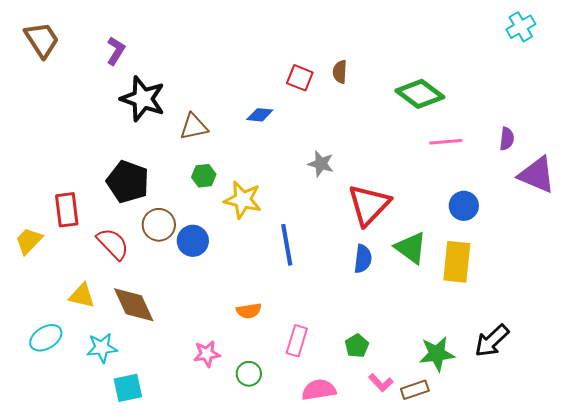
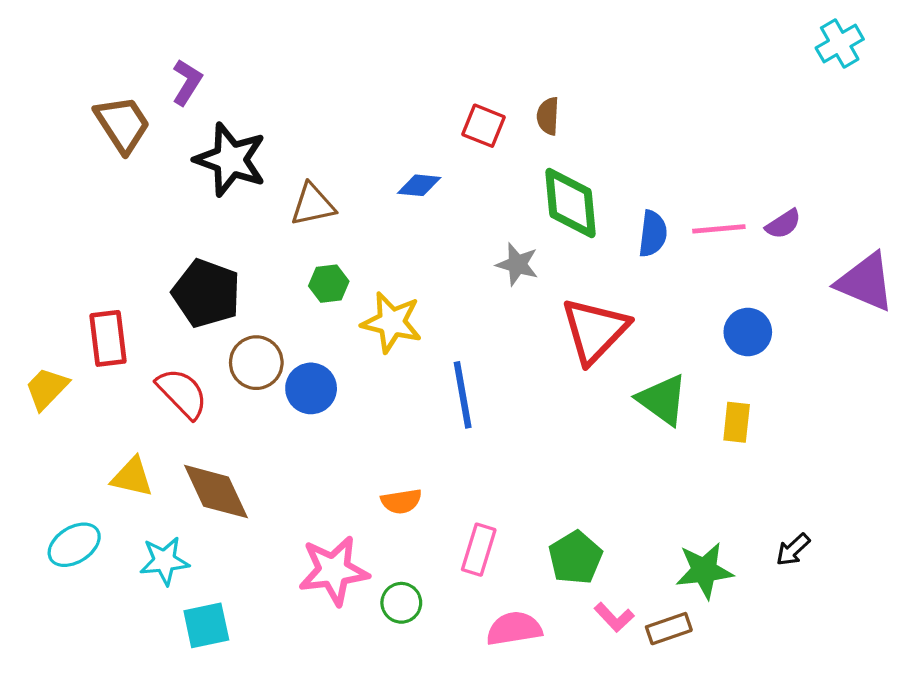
brown trapezoid: (42, 40) -> (122, 124), moved
green diamond: (420, 94) -> (571, 203), moved, turned 48
purple semicircle: (507, 139) -> (783, 224), moved, turned 50
blue semicircle: (363, 259) -> (653, 234), moved
yellow rectangle: (457, 262) -> (737, 422), size x0.6
black arrow: (492, 341) -> (793, 550), size x0.6
green pentagon: (357, 346) -> (575, 558), size x1.4
pink star: (207, 354) -> (334, 571), size x1.6

